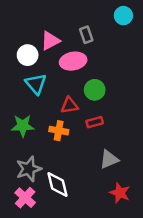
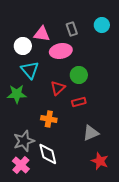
cyan circle: (123, 16) -> (102, 25), moved
pink triangle: (50, 41) -> (42, 34), turned 36
red triangle: (69, 105) -> (58, 88), turned -35
green star: (23, 126) -> (17, 94), moved
orange cross: (59, 131) -> (49, 119), moved

